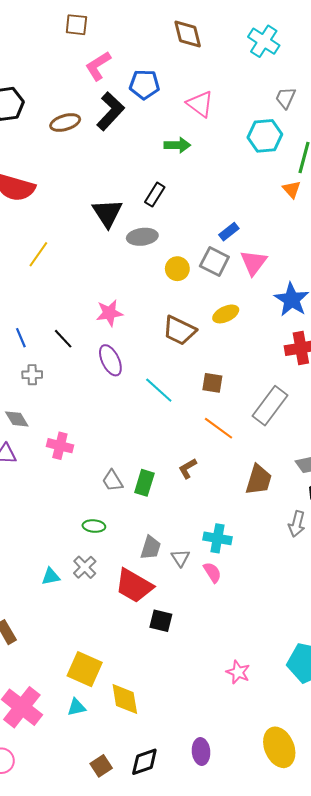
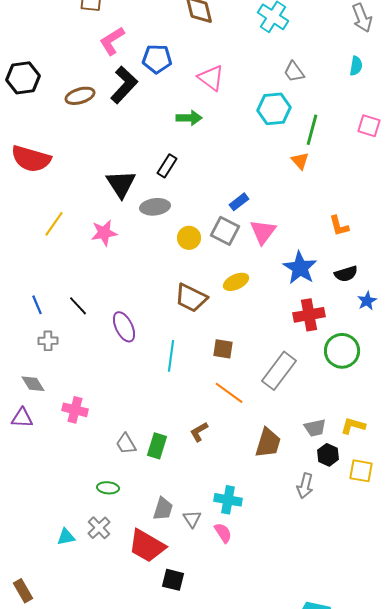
gray trapezoid: (285, 98) -> (294, 72), turned -60
pink star: (109, 313) -> (104, 233), moved
cyan line: (159, 390) -> (171, 356), turned 56

